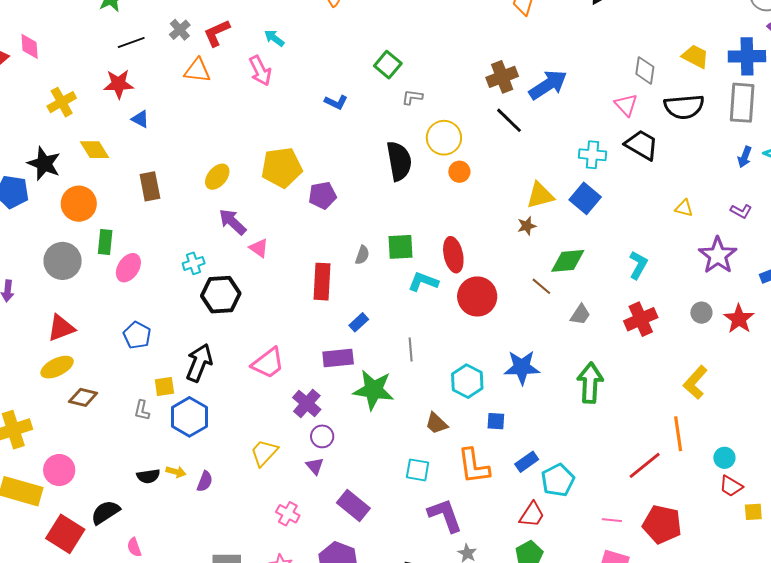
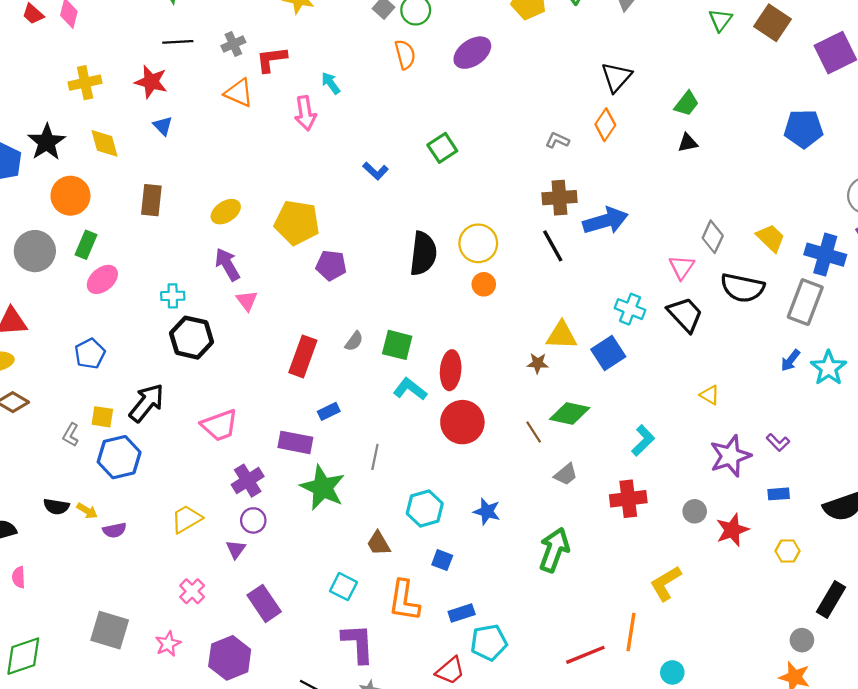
gray L-shape: (412, 97) -> (557, 140), moved
purple L-shape: (741, 211) -> (778, 442), moved
blue star: (522, 367) -> (487, 512), size x0.7
purple semicircle: (205, 481) -> (115, 530), turned 40

